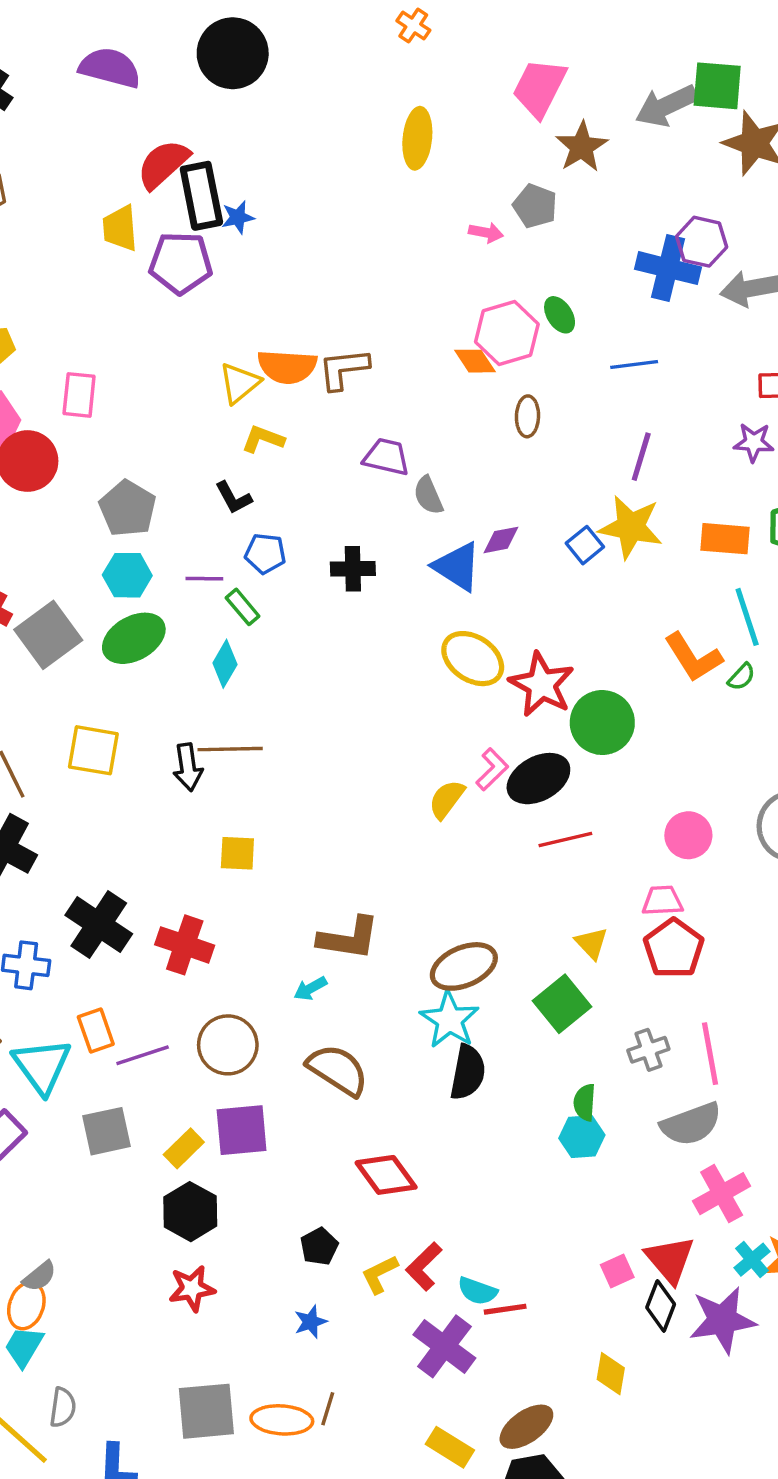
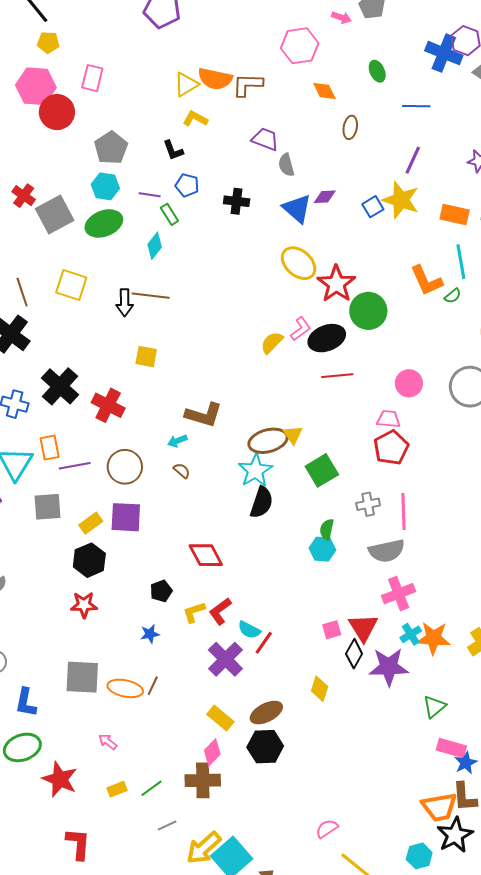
pink hexagon: (507, 333) -> (300, 46), moved
yellow triangle: (592, 943) -> (293, 435), moved
brown semicircle: (338, 1070) -> (182, 471), moved, size x0.5
red line: (505, 1309) -> (264, 643), turned -55

